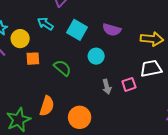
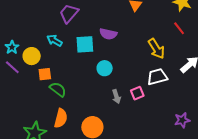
cyan square: (77, 30) -> (85, 44), turned -30
purple semicircle: (112, 30) -> (108, 34), moved
yellow arrow: (152, 39) -> (156, 49), turned 55
green semicircle: (62, 68) -> (58, 89), moved

